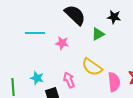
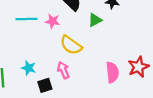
pink star: (62, 43) -> (53, 21), moved
yellow semicircle: (92, 67) -> (71, 45), moved

